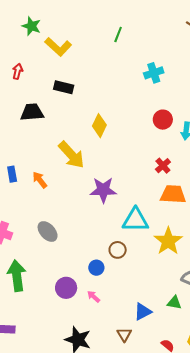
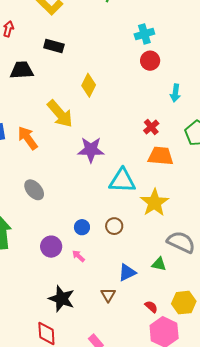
red circle: (163, 120) -> (150, 61), moved
orange arrow: (40, 180) -> (28, 138), size x1.4
brown circle: (118, 250) -> (114, 226), moved

